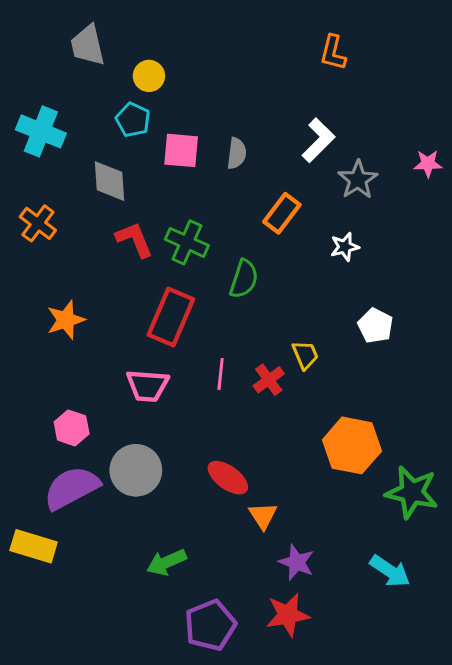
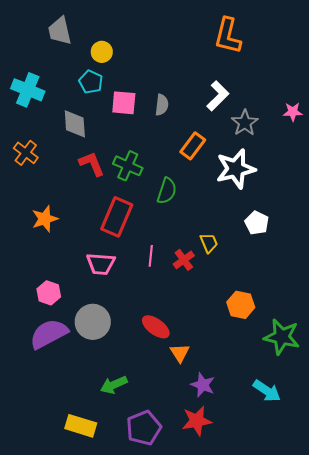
orange L-shape: (333, 53) -> (228, 36), size x1.5
white star: (345, 247) -> (236, 169), size x2.0
orange hexagon: (352, 445) -> (241, 305), size x0.7
yellow rectangle: (34, 546) -> (81, 426), moved

